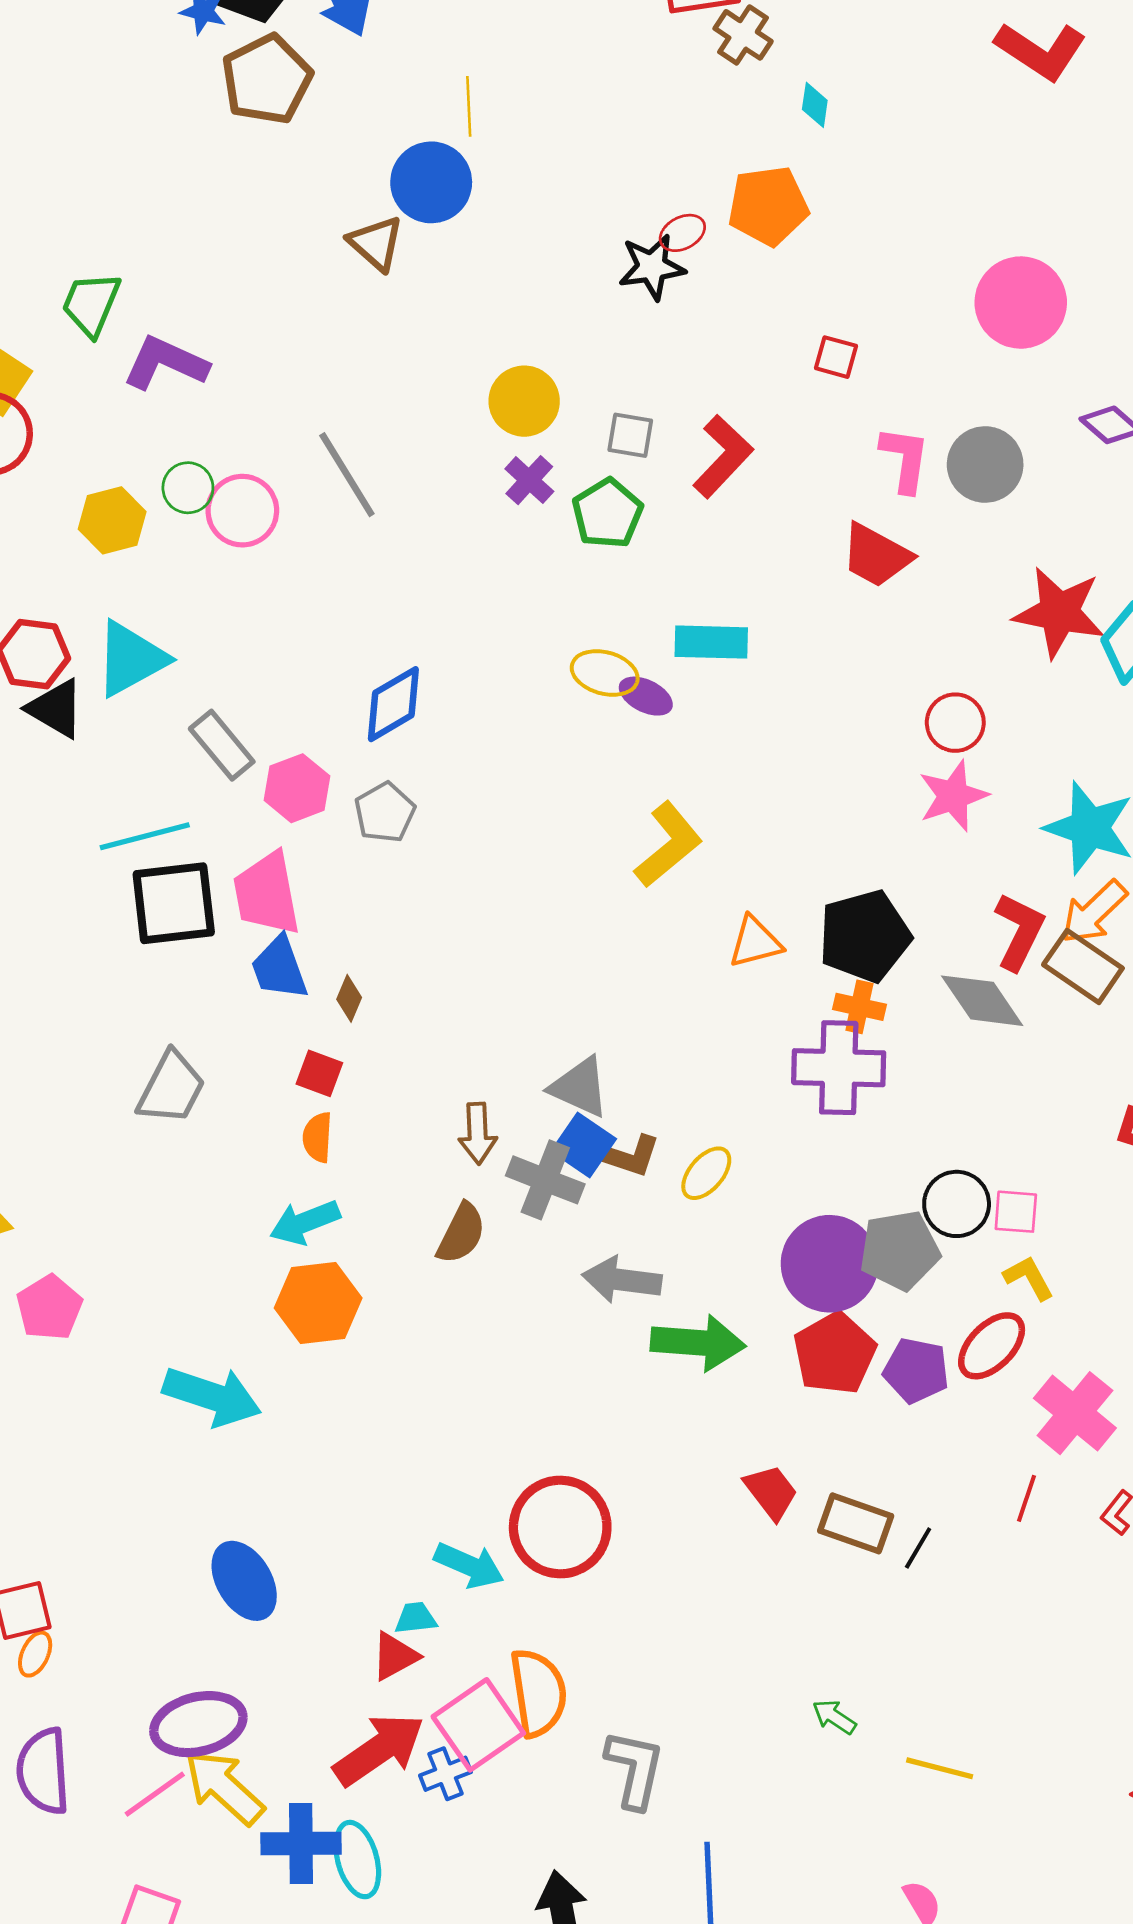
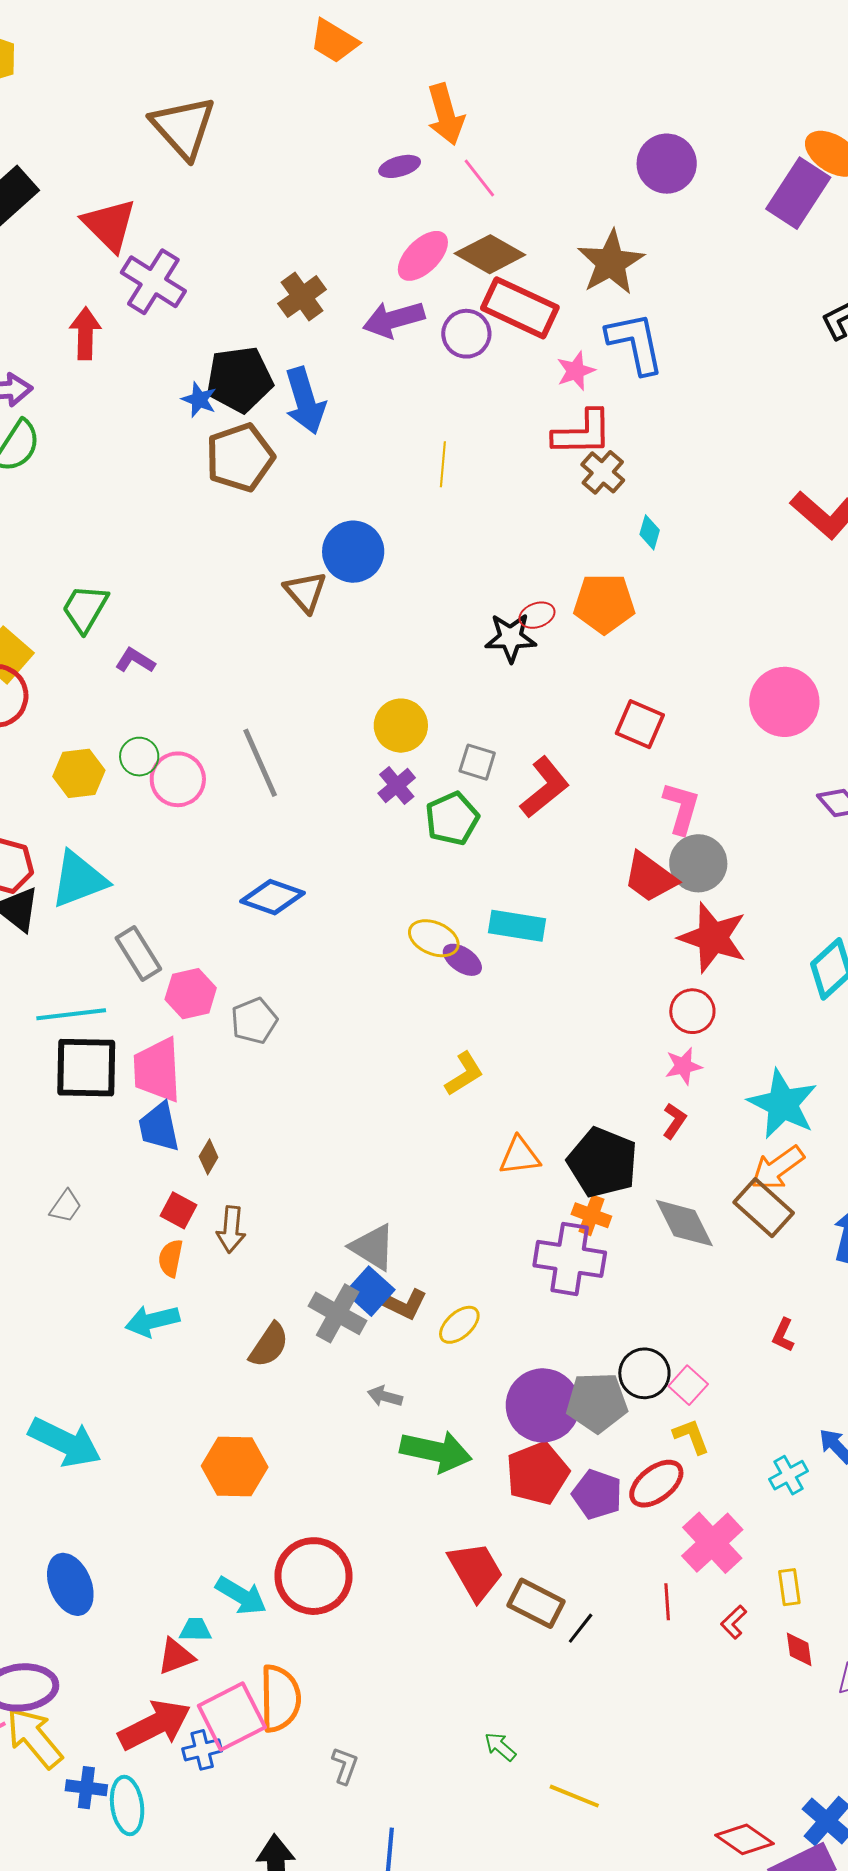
yellow line: (469, 106) -> (443, 464), moved
red square: (836, 357) -> (640, 724), size x1.4
purple L-shape: (166, 363) -> (135, 660), size x0.6
gray circle: (985, 464) -> (698, 863), moved
red star: (1059, 612) -> (713, 938), moved
blue diamond: (393, 704) -> (273, 897), moved, turned 42
pink star: (953, 796) -> (683, 1066), size x0.7
yellow L-shape: (668, 845) -> (464, 1074), size x0.7
red L-shape: (1019, 931) -> (674, 1121), moved, size x0.6
black pentagon: (865, 936) -> (602, 1162), turned 30
gray trapezoid: (171, 1088) -> (66, 1206), size x0.6
brown arrow: (478, 1133) -> (231, 1229), moved
pink square: (1016, 1212) -> (688, 1385), turned 30
gray arrow: (622, 1280) -> (385, 1396), size x0.6
orange hexagon: (318, 1303) -> (235, 1466), moved
red trapezoid: (771, 1492) -> (476, 1571), size x1.4
red line: (1026, 1498) -> (667, 1602), turned -30
gray L-shape: (635, 1769) -> (345, 1766), size x0.6
blue cross: (301, 1843) -> (86, 1788), size x0.7

